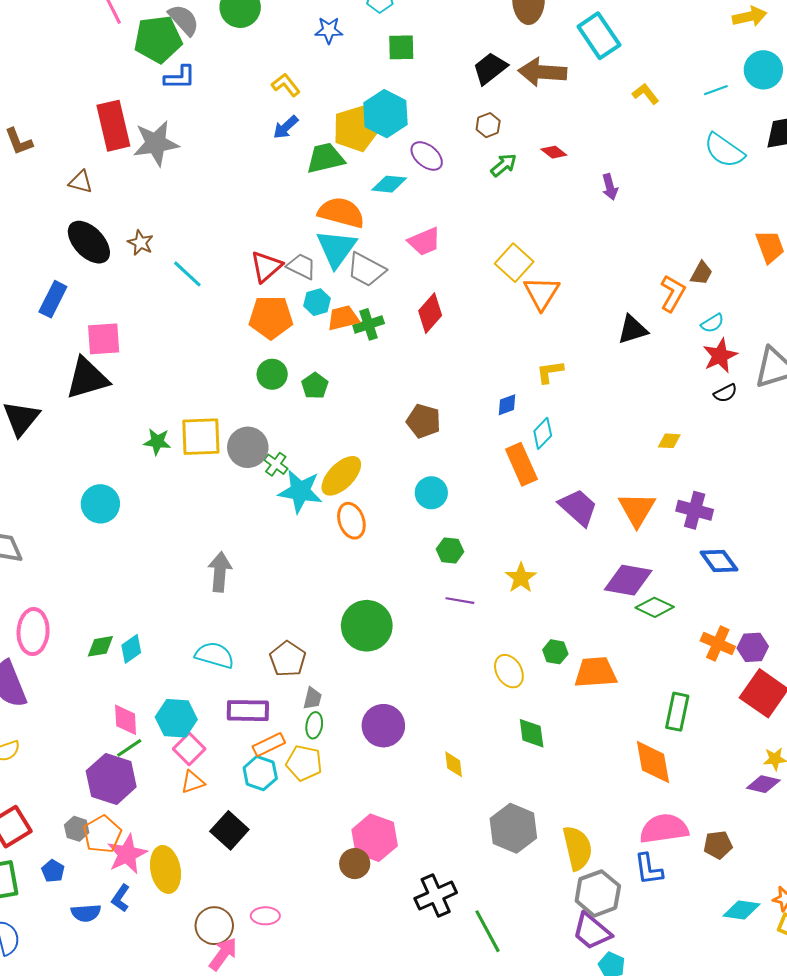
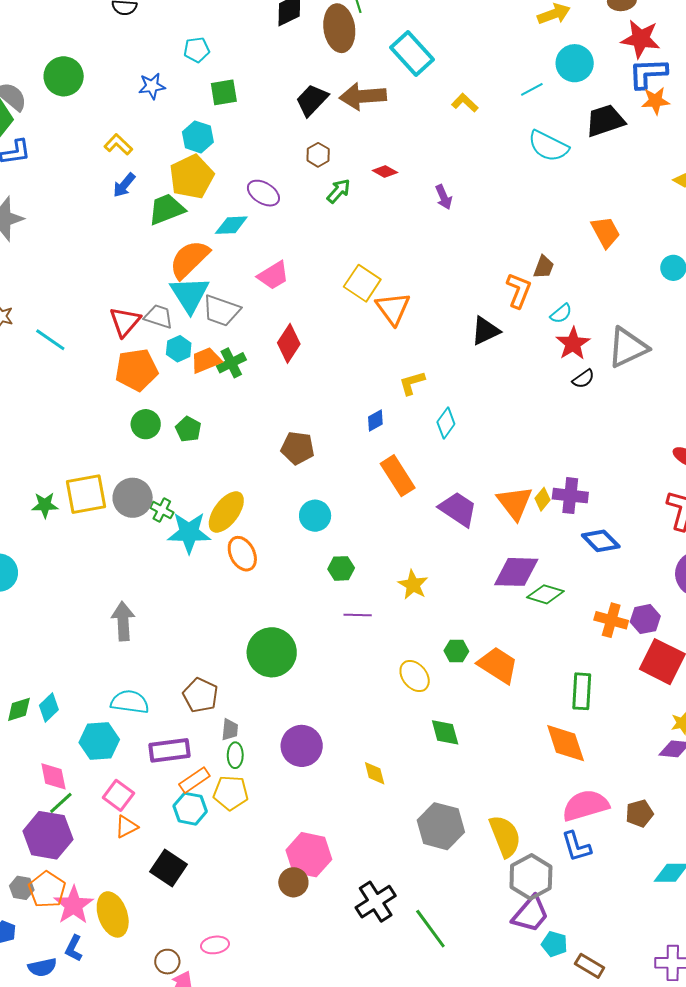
cyan hexagon: (385, 114) -> (198, 137), moved, size x0.7
orange semicircle: (341, 213) -> (189, 259), turned -51
cyan diamond: (543, 433) -> (446, 423), moved
yellow diamond: (669, 441) -> (542, 499), moved, turned -45
orange trapezoid: (596, 672) -> (498, 665), turned 45
cyan hexagon: (176, 718) -> (99, 741), moved
brown circle: (214, 926) -> (167, 962), size x0.7
purple trapezoid: (592, 931) -> (530, 914), turned -81

